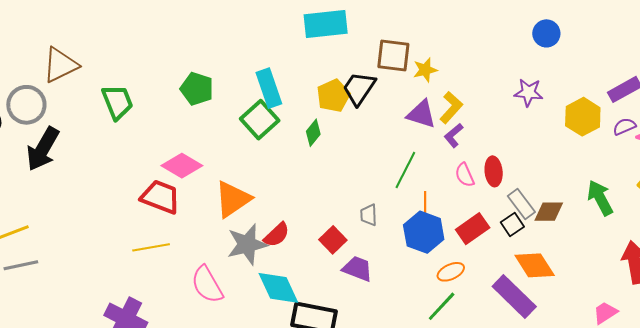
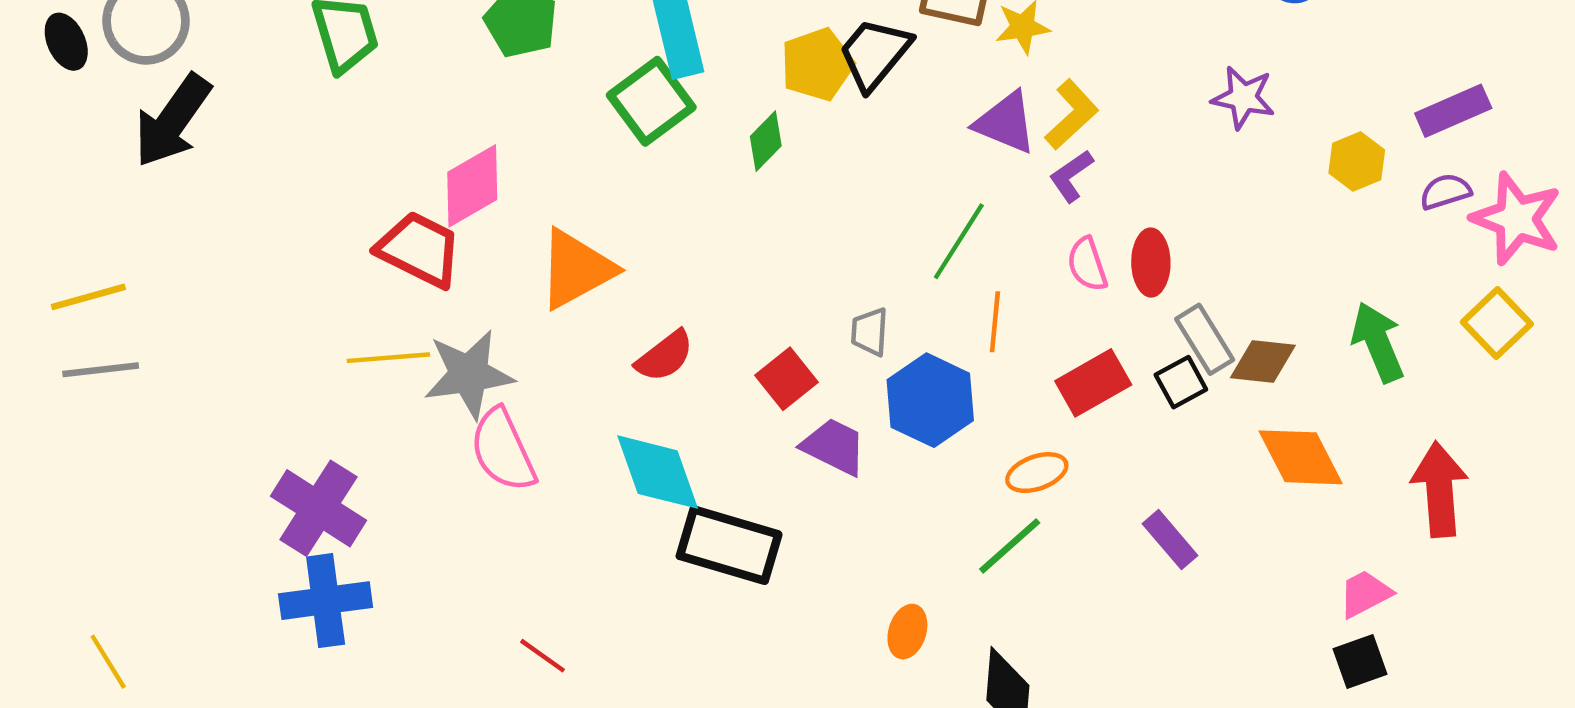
yellow hexagon: (583, 117) -> (1357, 162), size x0.7
pink diamond: (182, 166) -> (472, 186), turned -66
blue hexagon: (424, 232) -> (930, 400), moved
gray star: (247, 244) -> (469, 374), moved
orange diamond: (535, 265) -> (1301, 457), moved
purple rectangle: (514, 297) -> (1170, 540), size x0.6

